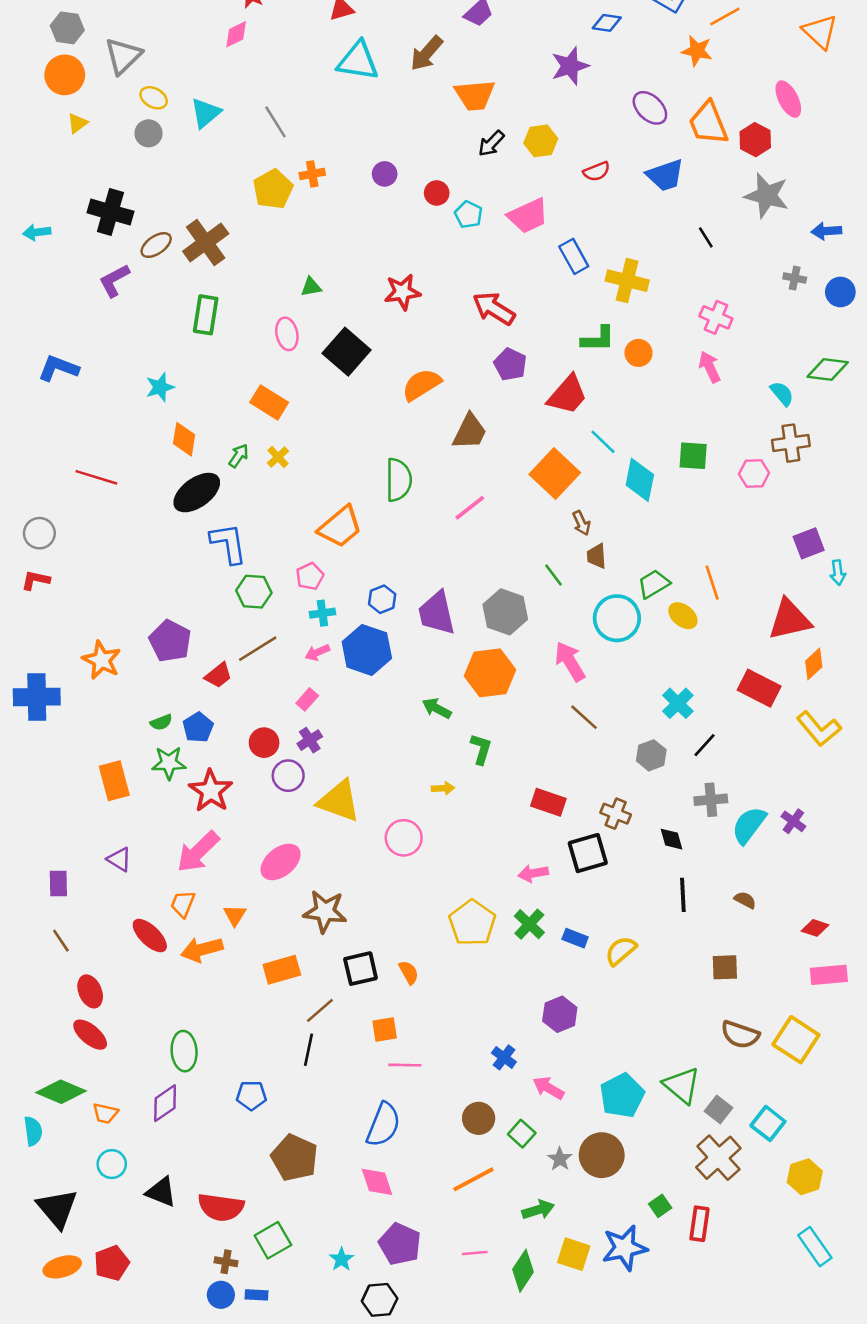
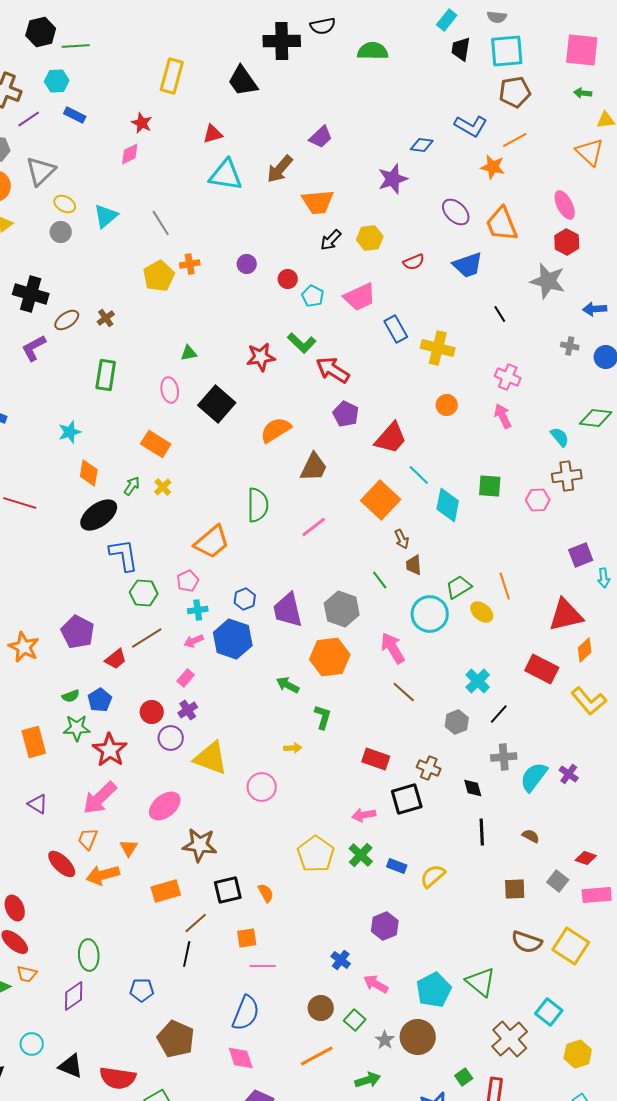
red hexagon: (755, 140) -> (567, 242), moved
brown cross: (206, 242) -> (106, 318), size x0.5
green L-shape: (598, 339) -> (302, 343), moved, turned 44
gray square: (718, 1109) -> (558, 881), moved
orange trapezoid: (105, 1113) -> (27, 974), moved

